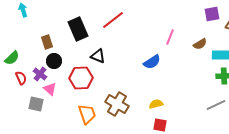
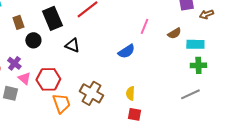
brown rectangle: (47, 42) -> (18, 22), moved
black circle: (54, 61) -> (33, 40), moved
red hexagon: (81, 78) -> (48, 79), moved
yellow semicircle: (156, 104) -> (130, 93), turned -72

